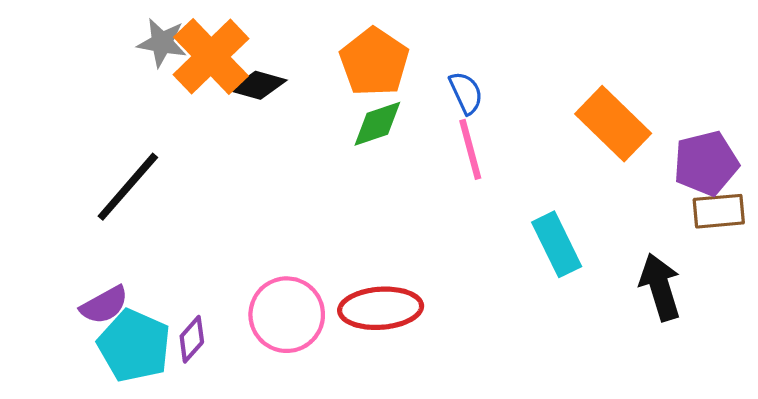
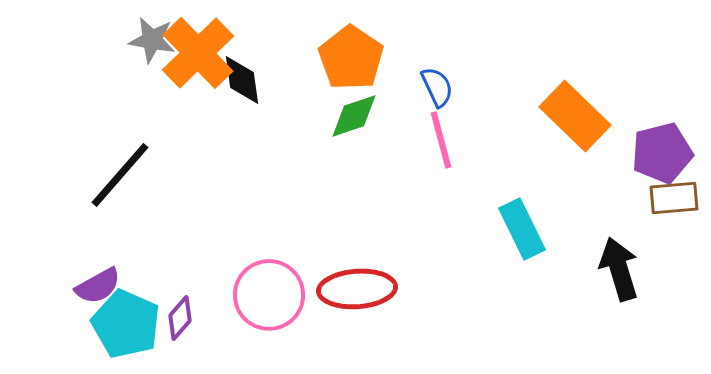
black diamond: (258, 85) -> (242, 80), turned 66

